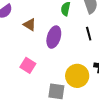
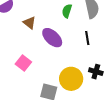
purple ellipse: (54, 37) -> (52, 38), turned -70

